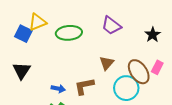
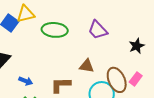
brown triangle: (107, 63) -> (87, 66), turned 49
blue arrow: (58, 89) -> (26, 81), moved

